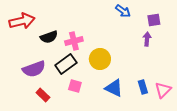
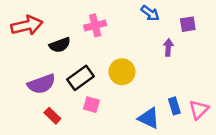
purple arrow: (147, 39) -> (168, 47), moved
pink cross: (74, 41) -> (95, 25), moved
blue triangle: (114, 88) -> (149, 118), moved

